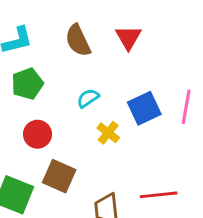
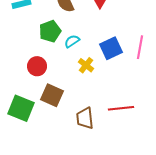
green pentagon: (27, 84) -> (50, 31), moved

